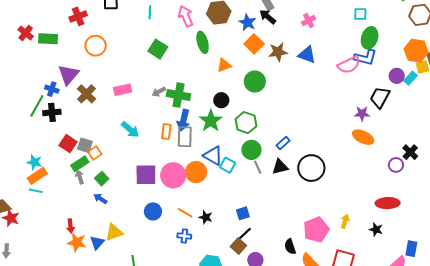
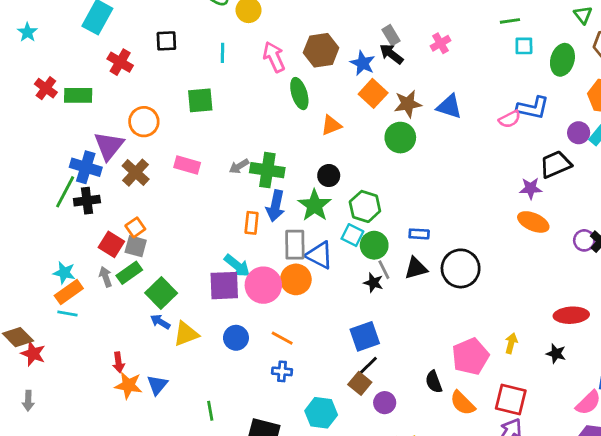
red cross: (78, 16) -> (120, 62), turned -36
pink cross: (309, 21) -> (440, 43), moved
green ellipse: (370, 38) -> (562, 60), moved
orange circle: (96, 46) -> (144, 122), moved
green square: (158, 49) -> (200, 100), moved, turned -36
pink semicircle: (349, 65) -> (510, 119), size x0.7
green circle: (255, 81) -> (400, 138), moved
blue cross: (52, 89) -> (86, 167), size x1.5
pink rectangle: (123, 90) -> (187, 165), turned 30
black trapezoid: (380, 97) -> (556, 164), turned 40
cyan arrow: (130, 130) -> (237, 266), moved
gray rectangle: (185, 137) -> (295, 245), moved
blue rectangle: (283, 143) -> (419, 234), turned 48
orange square: (95, 153) -> (135, 227), moved
cyan square: (228, 165) -> (352, 235), moved
purple circle: (396, 165) -> (584, 240), moved
gray arrow: (80, 177) -> (106, 277), moved
green square: (102, 179) -> (161, 293), size x1.5
blue square: (243, 213) -> (365, 336), size x1.5
black star: (206, 217) -> (373, 283), moved
yellow triangle: (114, 232) -> (186, 334), moved

